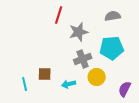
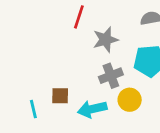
cyan arrow: (69, 84) -> (92, 109), size x1.5

